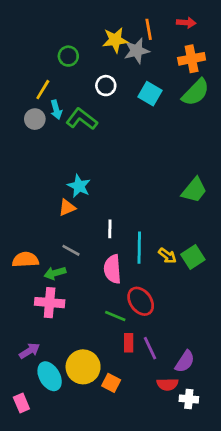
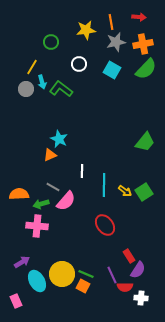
gray star: (137, 51) -> (116, 42), moved
pink semicircle: (113, 269) -> (66, 201), moved, turned -135
green line: (115, 316) -> (86, 274), moved
red rectangle: (129, 343) -> (129, 256), moved, turned -32
purple line: (150, 348) -> (112, 275), moved

